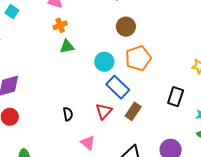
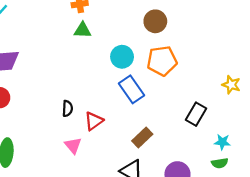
red triangle: (104, 111) -> (94, 121), moved
brown rectangle: (133, 111) -> (142, 137), moved
pink triangle: (88, 143) -> (73, 146), moved

